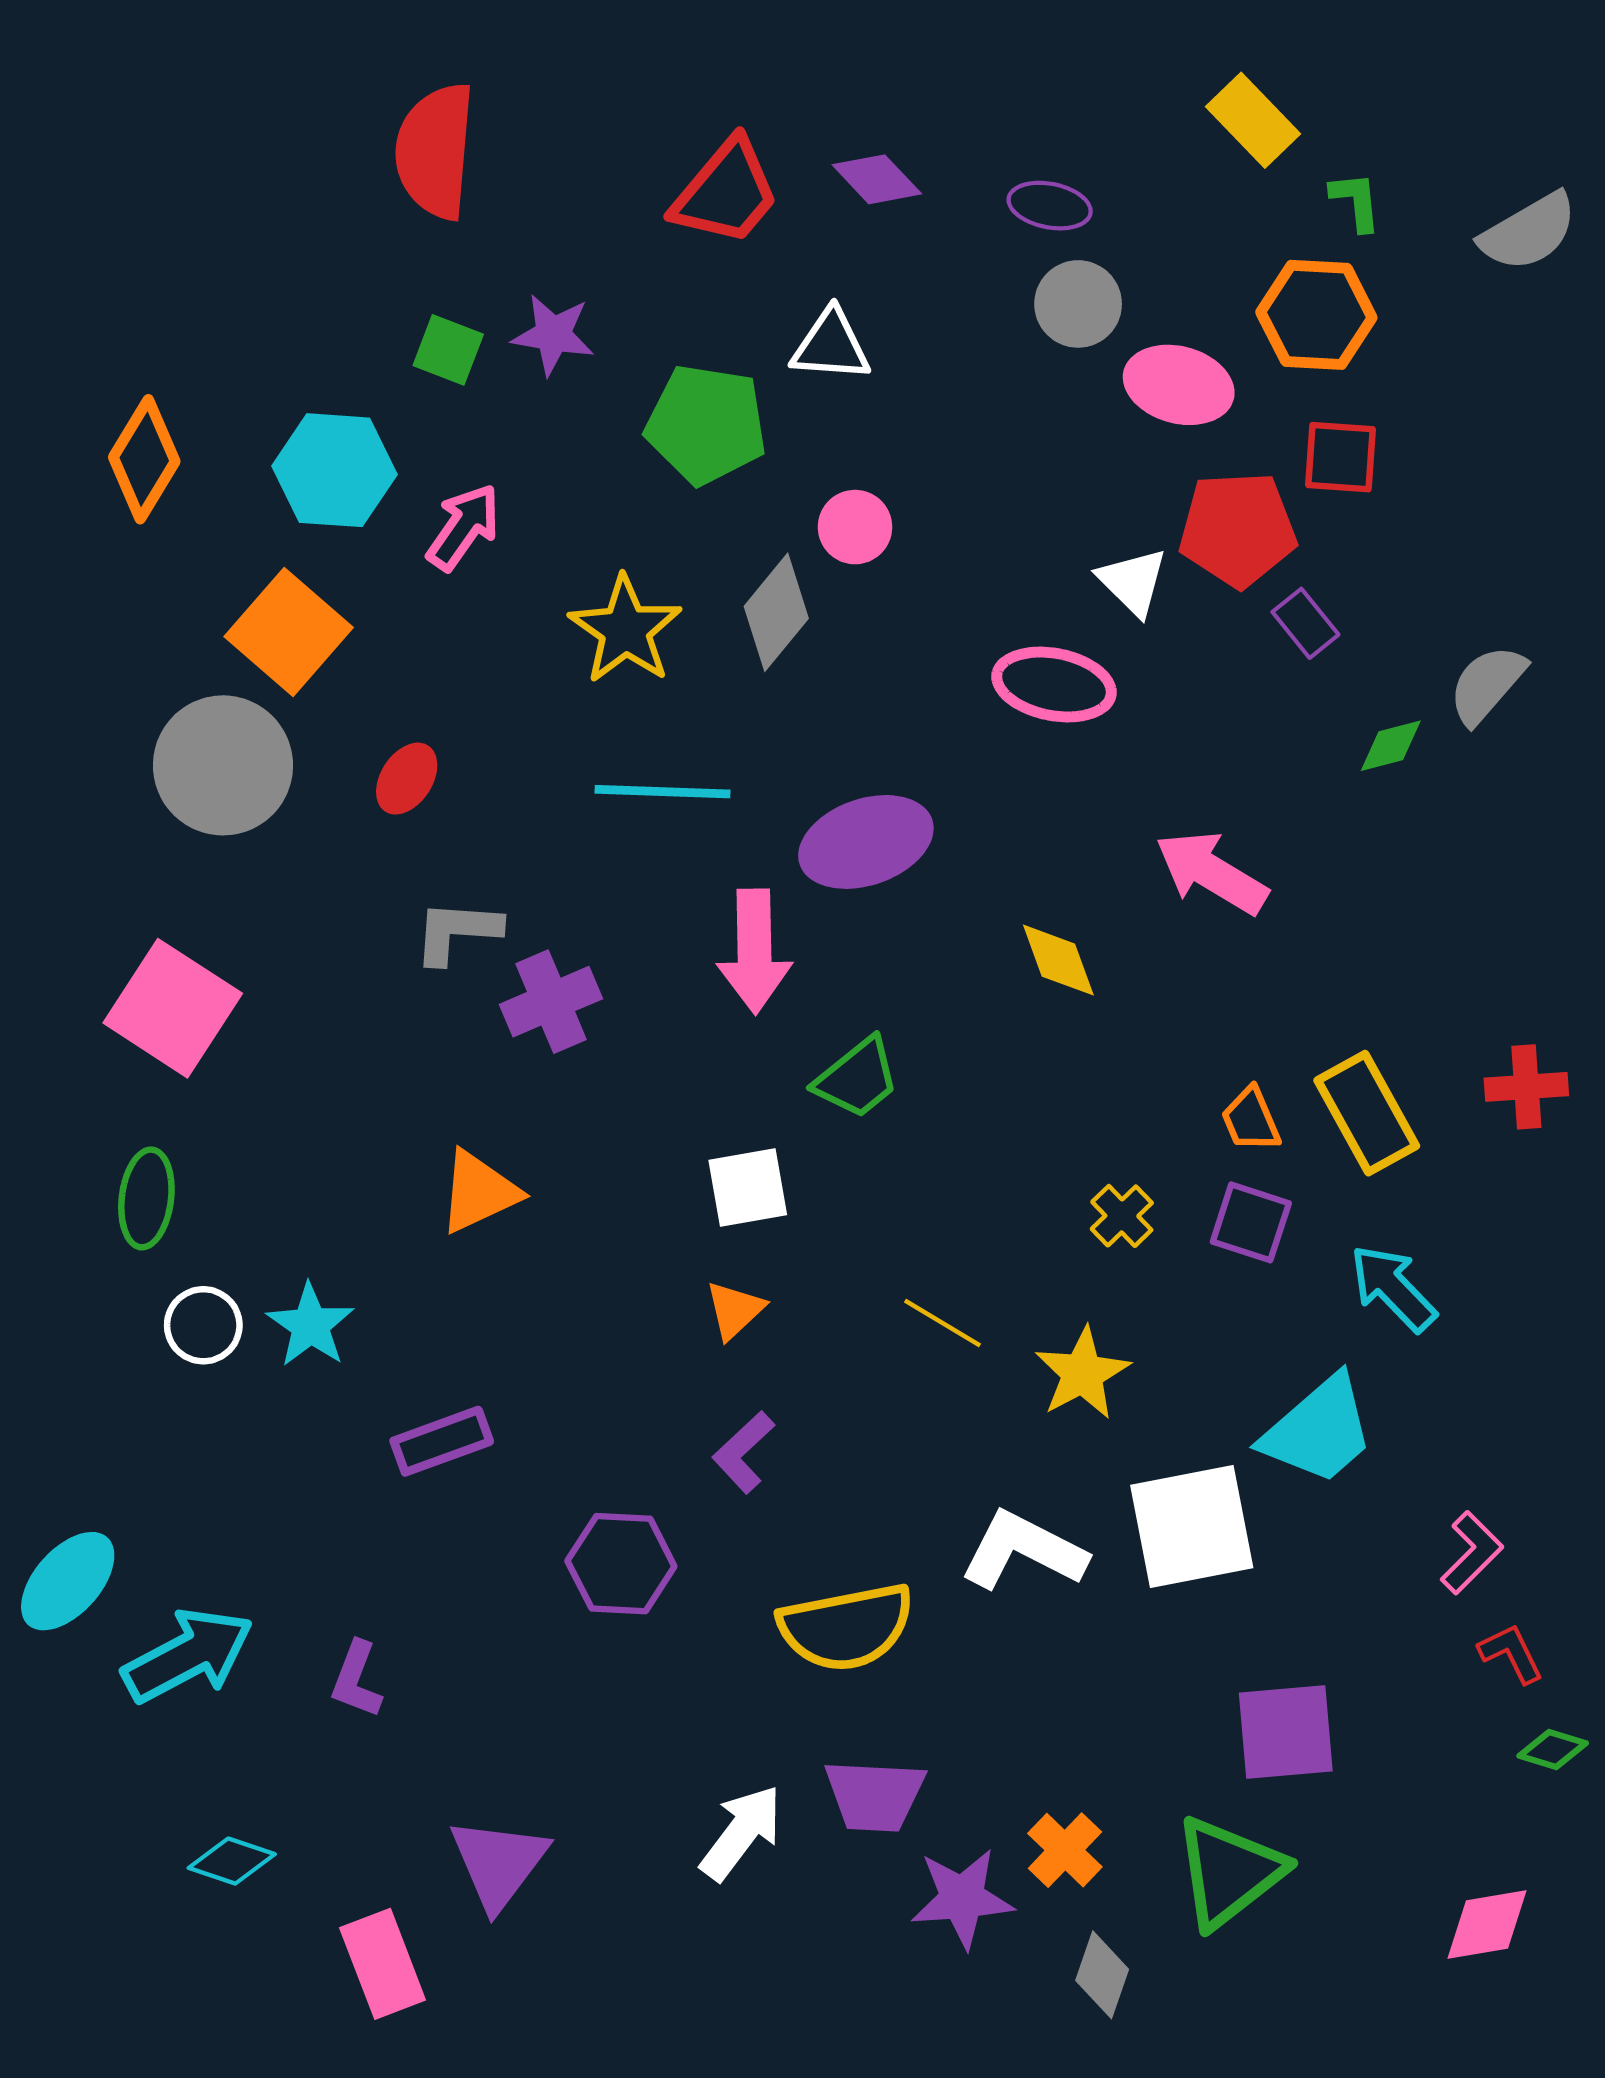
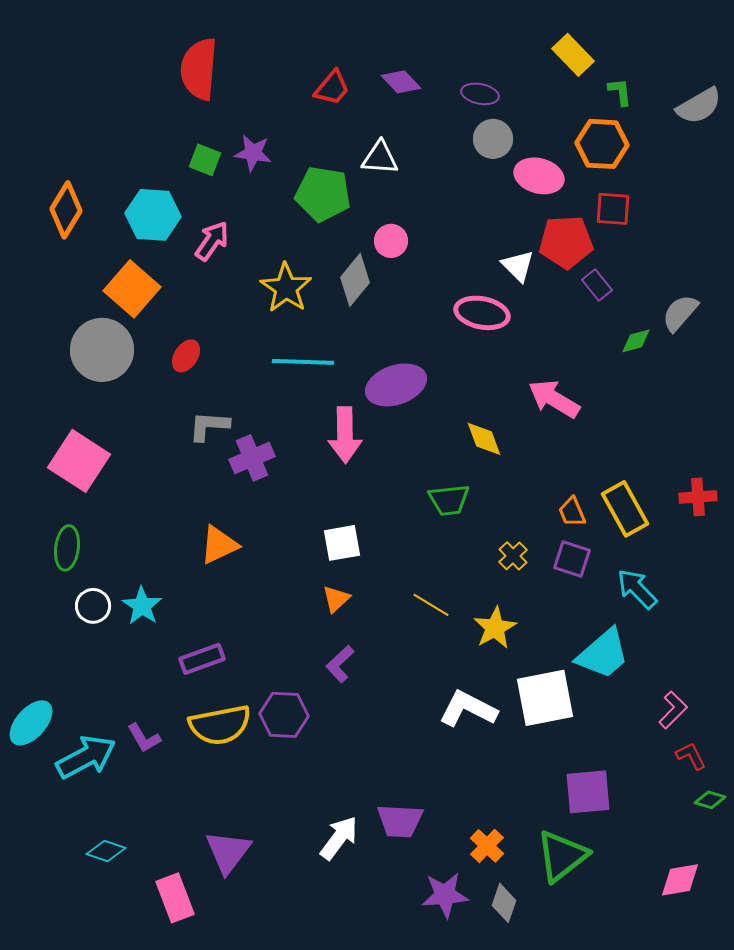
red trapezoid: (726, 192) -> (332, 88), size x0.7
green trapezoid: (857, 1078) -> (449, 500), moved, turned 33
yellow semicircle: (846, 1627) -> (220, 725), moved
purple L-shape: (356, 1680) -> (144, 738), moved, turned -51
purple star: (962, 1898) -> (445, 895), moved

